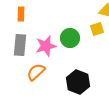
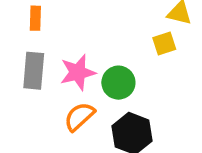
green circle: (70, 38) -> (118, 83), moved
orange semicircle: (36, 72) -> (79, 117), moved

